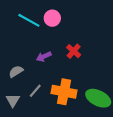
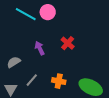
purple arrow: (44, 57) -> (40, 48), turned 88
orange cross: (64, 92) -> (59, 81), size x0.6

